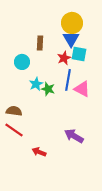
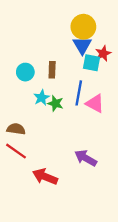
brown rectangle: (40, 43) -> (52, 70), moved
red star: (64, 58) -> (103, 53), moved
red arrow: (39, 152) -> (45, 177), size x1.5

